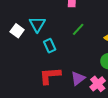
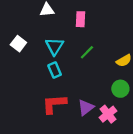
cyan triangle: (37, 24) -> (54, 46), moved
white square: (17, 31) -> (18, 44), moved

